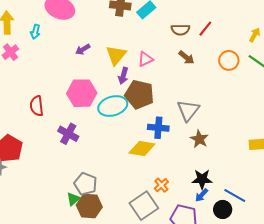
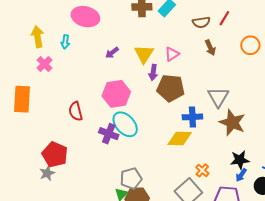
brown arrow: (186, 58) -> (210, 48), turned 35
cyan ellipse: (113, 106) -> (125, 124), moved, turned 72
brown star: (199, 139) -> (232, 123), size x1.5
gray pentagon: (85, 184) -> (131, 179), turned -30

